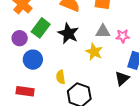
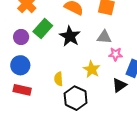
pink star: (123, 36) -> (116, 54), moved
yellow star: (94, 52) -> (92, 69), moved
blue circle: (33, 60) -> (20, 65), moved

